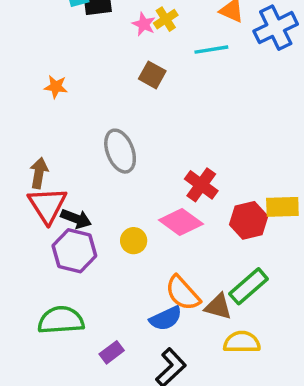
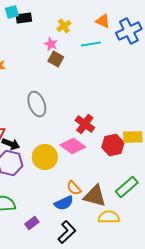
pink star: (144, 24) -> (51, 44), moved
yellow circle: (134, 241) -> (45, 157), size x1.6
green rectangle: (249, 286) -> (127, 187), moved
orange semicircle: (183, 293) -> (74, 188), size x0.7
brown triangle: (218, 307) -> (95, 196), size x1.4

